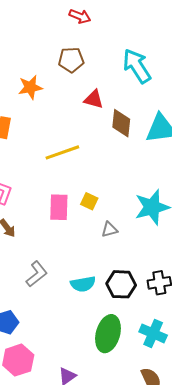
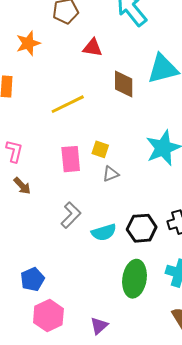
brown diamond: (121, 123) -> (124, 84), moved
gray triangle: (110, 230) -> (111, 174), moved
gray L-shape: (37, 274) -> (71, 215), moved

